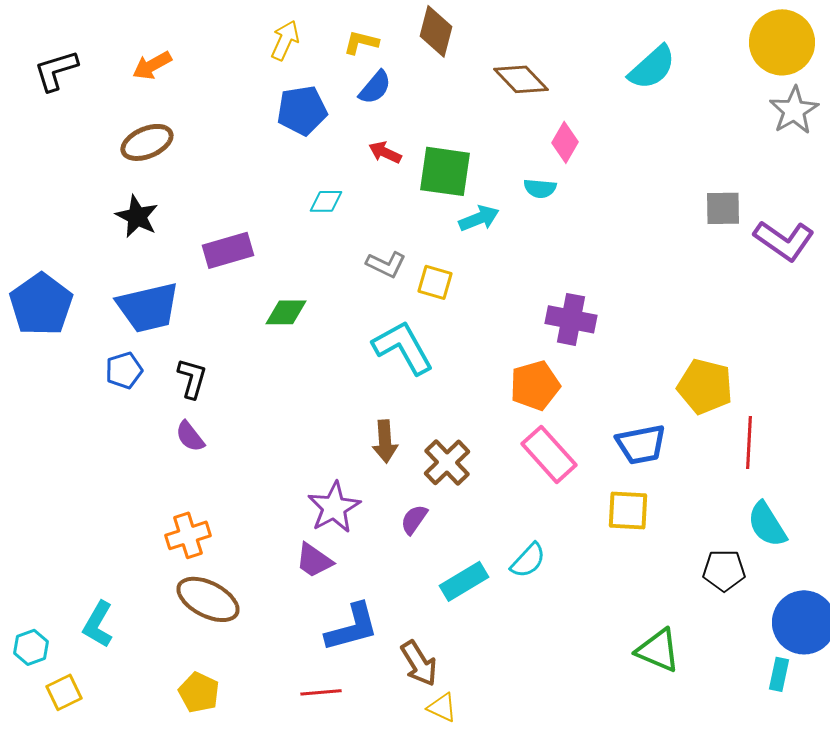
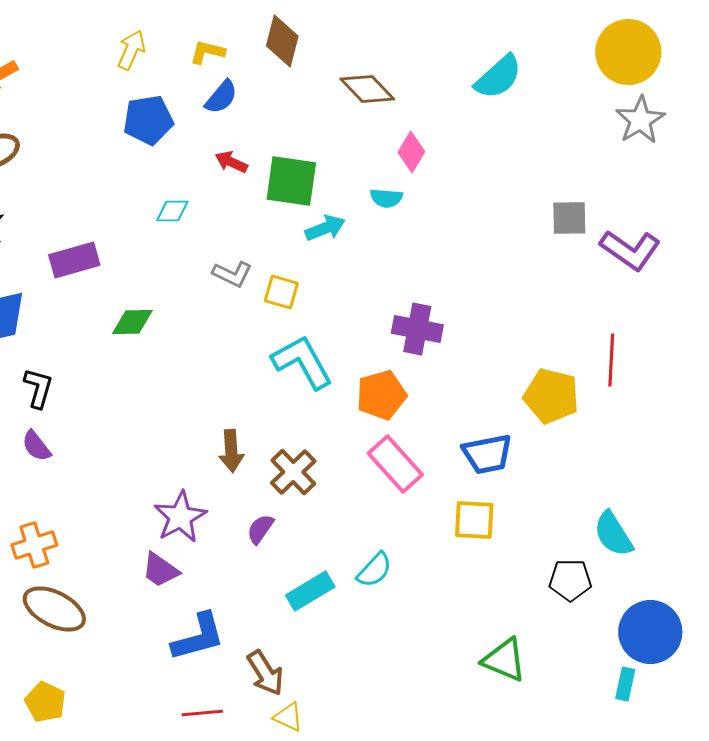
cyan L-shape: (403, 347) -> (302, 362), moved
red line: (749, 442) -> (611, 360), moved
red line: (321, 692) -> (202, 713), moved

